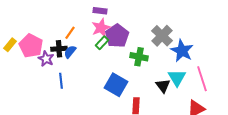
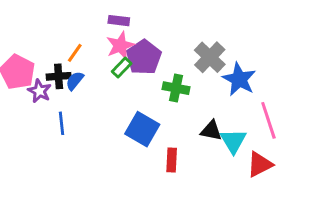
cyan triangle: (177, 78) -> (233, 141), moved
black triangle: (163, 86) -> (211, 131), turned -42

